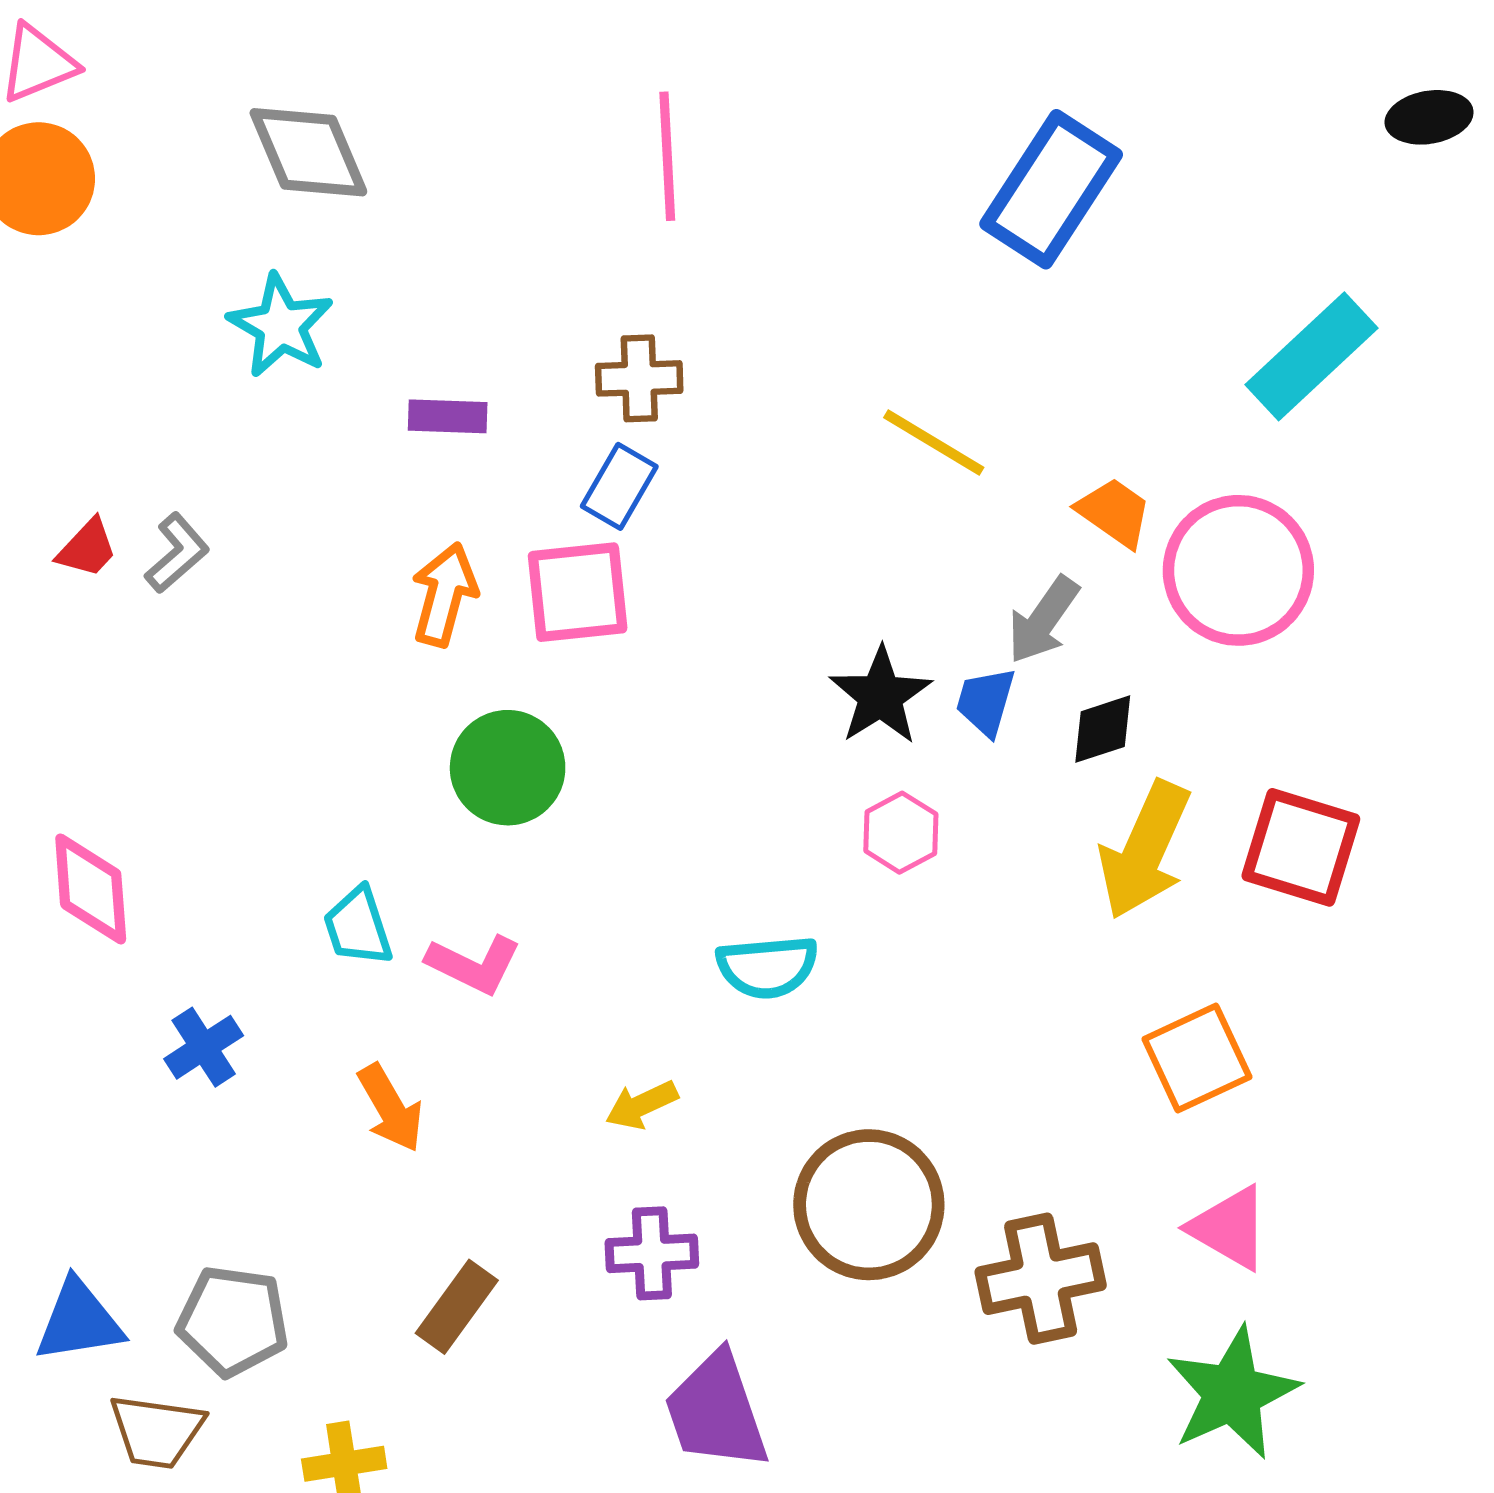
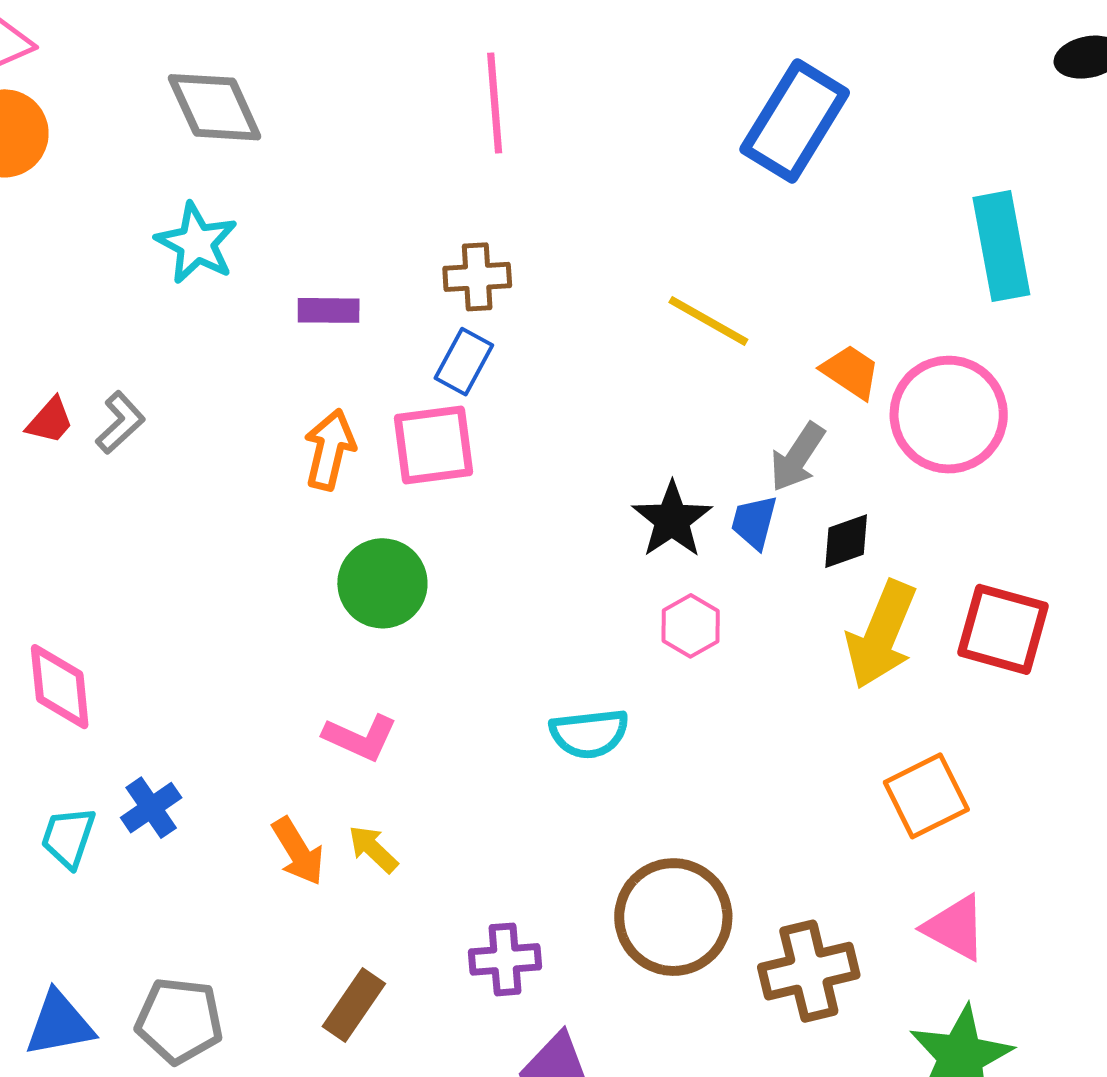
cyan rectangle: (1312, 356) -> (1001, 246), turned -56
cyan trapezoid: (358, 927) -> (68, 837), moved, turned 38
yellow arrow: (642, 1105) -> (373, 849), moved, turned 70

